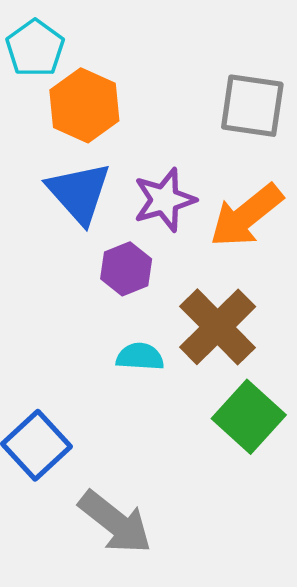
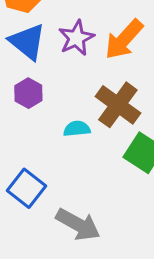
purple hexagon: (126, 269) -> (28, 93), moved

